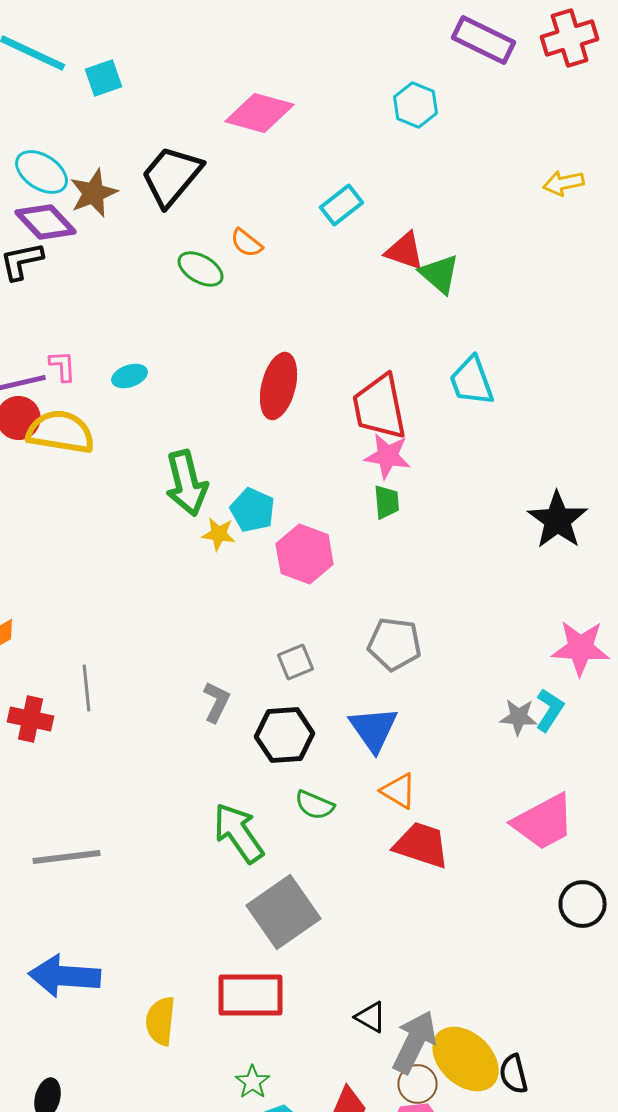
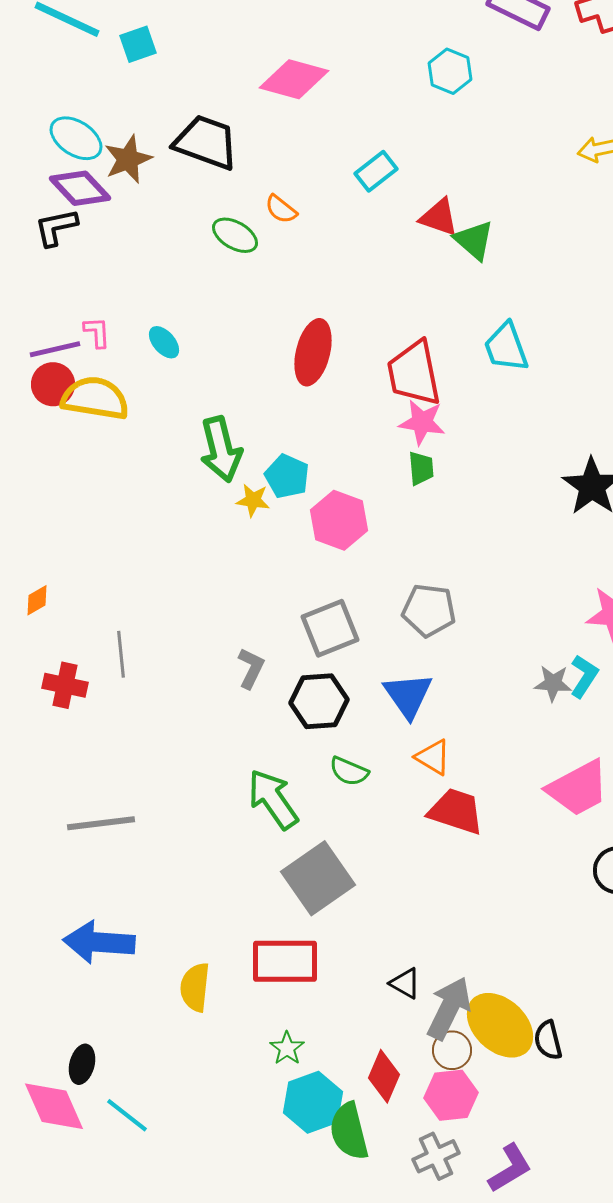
black trapezoid: (172, 176) -> (206, 142), turned 70
cyan ellipse: (130, 376) -> (164, 342), turned 68
gray square: (296, 662) -> (330, 628), size x1.6

